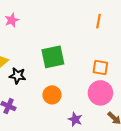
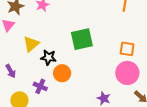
orange circle: (52, 95) -> (62, 73), moved

